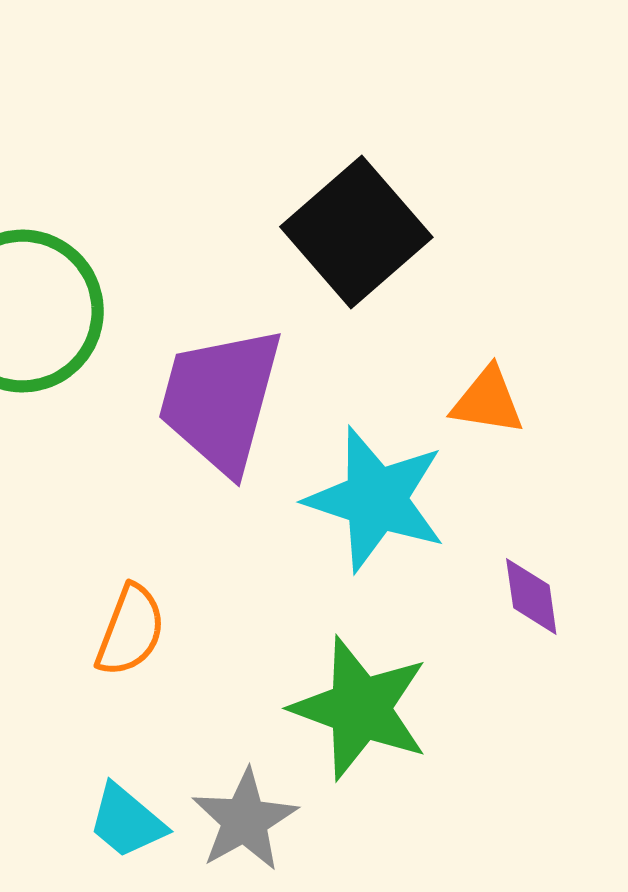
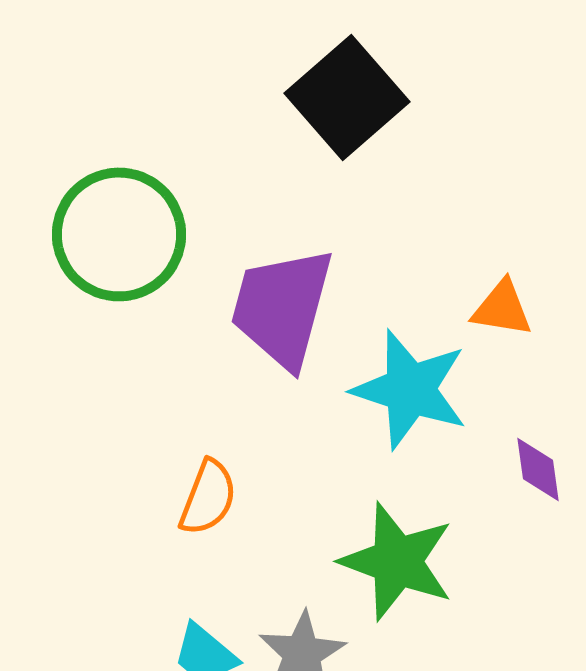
black square: (356, 232) -> (347, 97), moved

